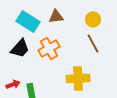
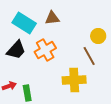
yellow circle: (93, 19) -> (98, 36), moved
brown line: (93, 43) -> (89, 56), moved

